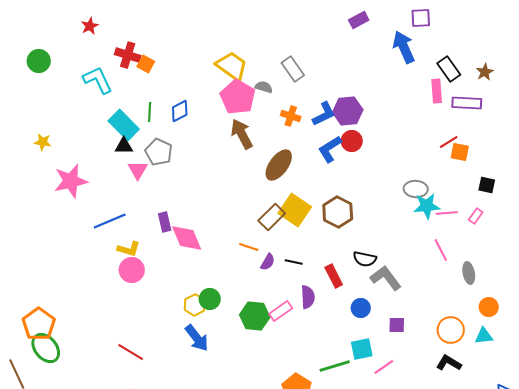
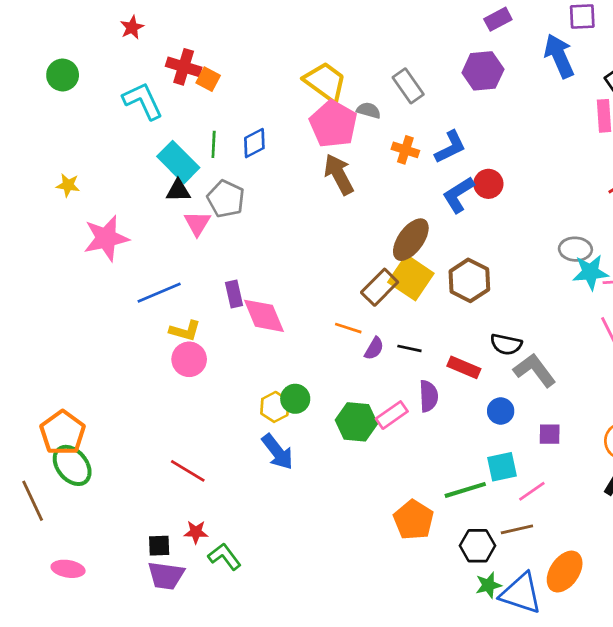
purple hexagon: (348, 111) -> (483, 71), moved
brown ellipse: (279, 165) -> (411, 240), moved
red rectangle: (334, 276) -> (464, 367), turned -40

